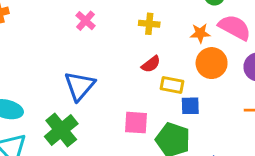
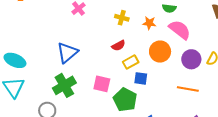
orange star: (200, 33) -> (149, 23), moved
yellow rectangle: (172, 85) -> (131, 62), turned -49
green cross: (61, 130) -> (64, 85), moved

